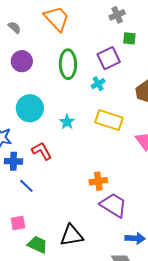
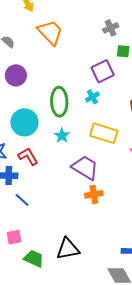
green ellipse: (68, 64) -> (59, 102), moved
red L-shape: (42, 151) -> (28, 156), moved
purple trapezoid: (113, 205) -> (85, 168), moved

